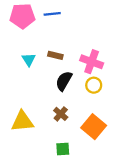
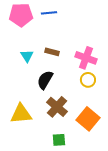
black semicircle: (64, 81) -> (45, 80), moved
brown cross: (61, 114) -> (57, 107), size x1.5

